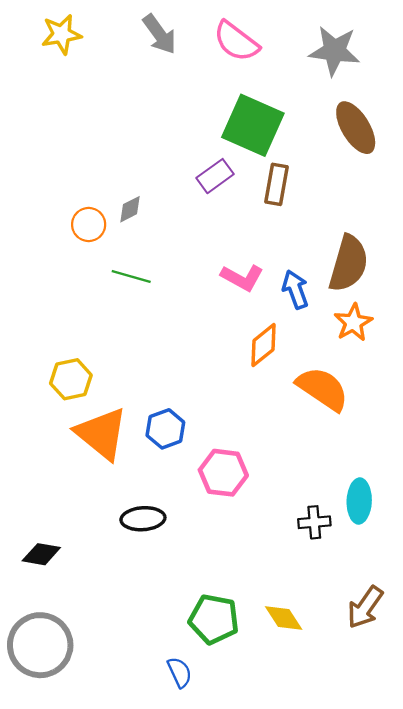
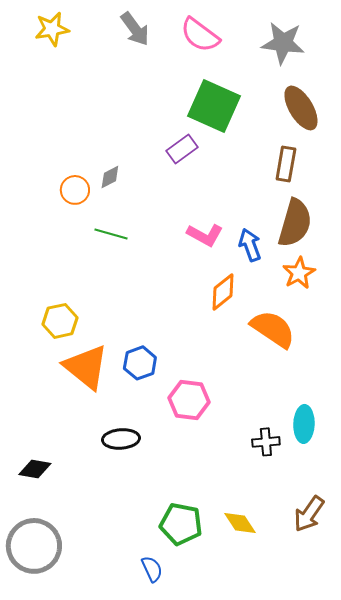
brown rectangle: (276, 184) -> (286, 164), moved

